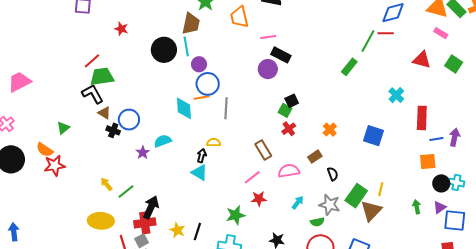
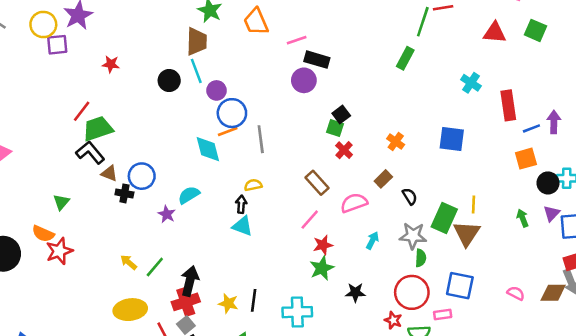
black circle: (164, 50) -> (169, 81), size x0.7
green star: (236, 215) -> (322, 268), moved
green semicircle: (317, 222) -> (421, 258), moved, turned -64

